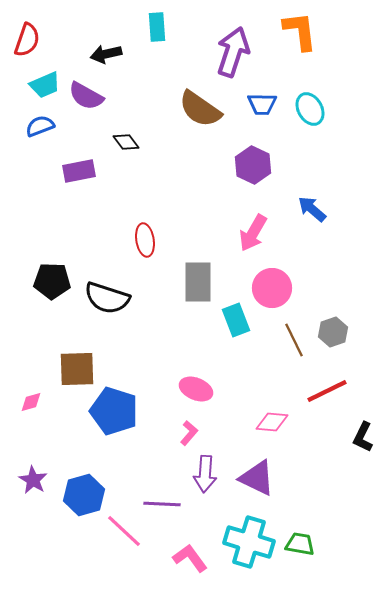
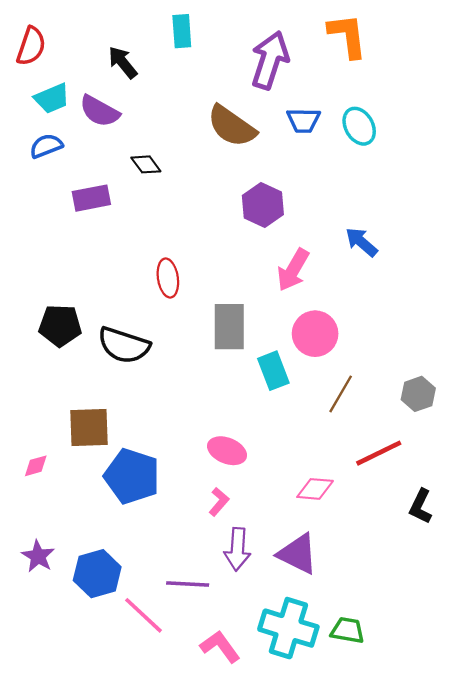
black arrow: (106, 54) -> (123, 62), turned 64
purple hexagon: (253, 165) -> (263, 205), moved
gray hexagon: (333, 332) -> (418, 394), moved
brown line: (294, 340) -> (341, 394), turned 56

